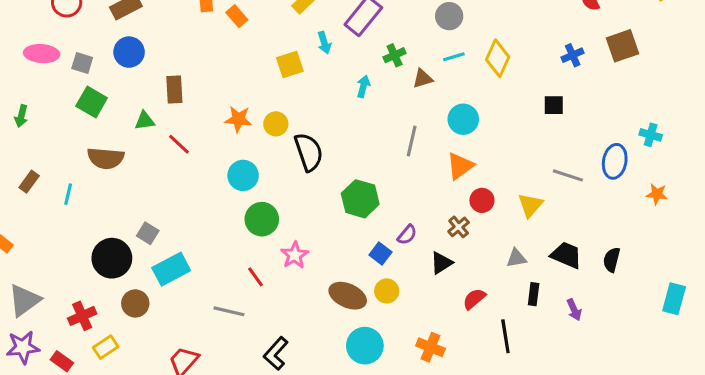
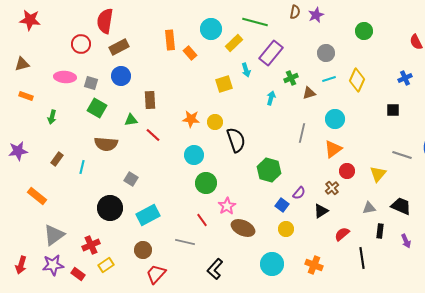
gray square: (148, 233) -> (131, 179), moved
brown ellipse: (348, 296) -> (243, 228), moved
brown circle: (135, 303) -> (143, 250), moved

